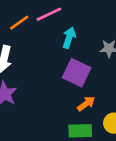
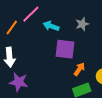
cyan arrow: (69, 38) -> (51, 26), turned -70

